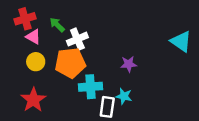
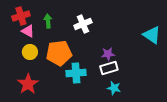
green arrow: (57, 25) -> (48, 21), turned 40
white cross: (77, 39) -> (83, 24), moved
cyan star: (124, 96) -> (114, 88), moved
white rectangle: (107, 107) -> (109, 68), moved, turned 66

